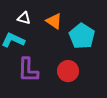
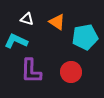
cyan pentagon: (82, 36) -> (85, 37), turned 30

